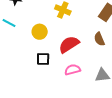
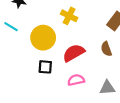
yellow circle: (40, 32) -> (43, 38), size x1.5

